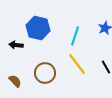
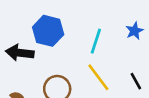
black arrow: (16, 45) -> (20, 53), size x1.5

